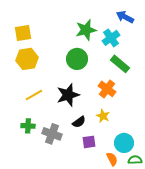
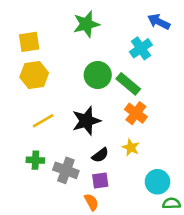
green star: (86, 30) -> (86, 24), moved
green rectangle: (120, 64) -> (128, 84), moved
purple square: (89, 142) -> (100, 180), moved
orange semicircle: (112, 159) -> (91, 202), moved

